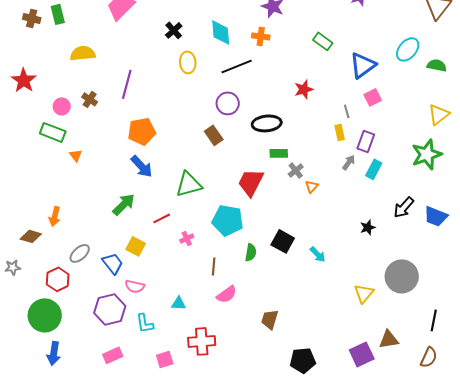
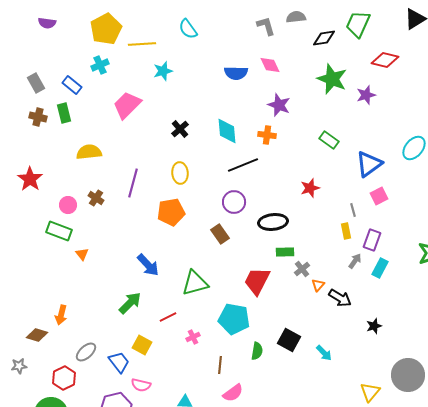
yellow ellipse: (188, 62) -> (180, 173), moved
orange pentagon: (142, 131) -> (171, 212), moved
black arrow: (404, 207) -> (340, 298), moved, turned -100

